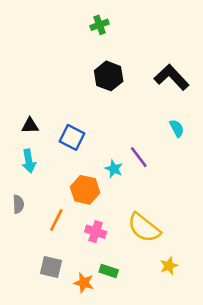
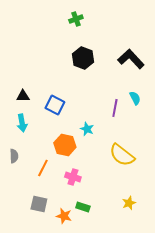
purple line: (139, 157) -> (115, 108), moved, turned 48
yellow semicircle: (144, 228) -> (122, 155), moved

